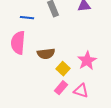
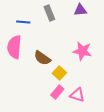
brown semicircle: (46, 54) -> (42, 58), turned 42
pink star: (87, 61) -> (82, 51), moved, turned -30

